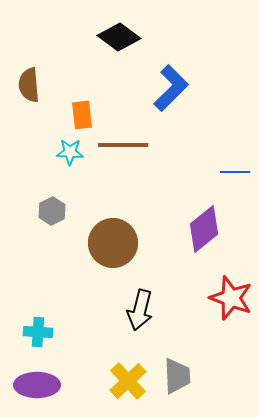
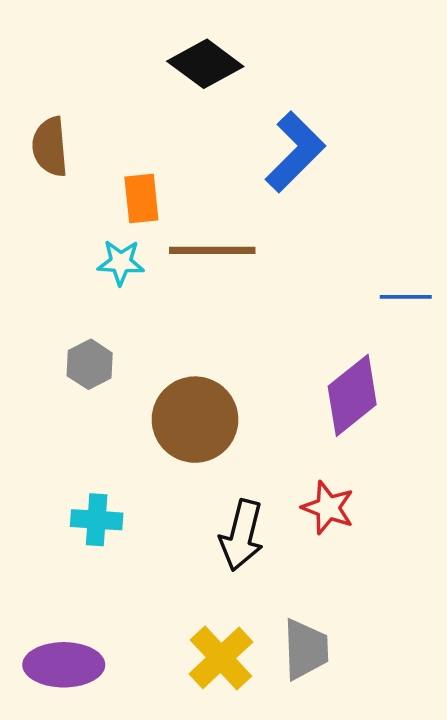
red star: (231, 298) -> (328, 508), moved, size x0.7
cyan cross: (38, 332) -> (97, 520), moved

